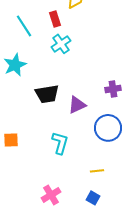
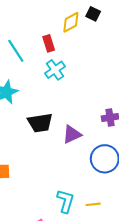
cyan L-shape: (60, 143) -> (66, 201), moved

